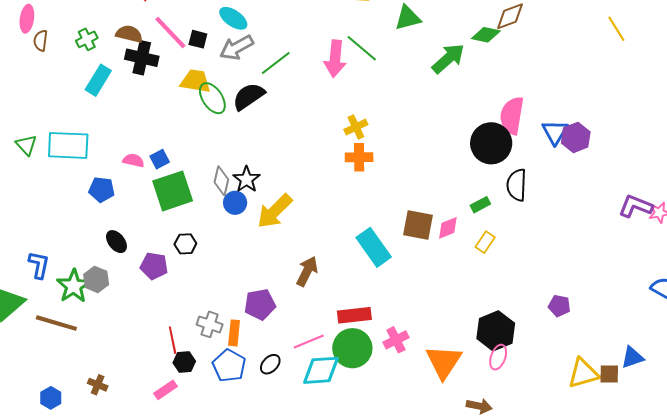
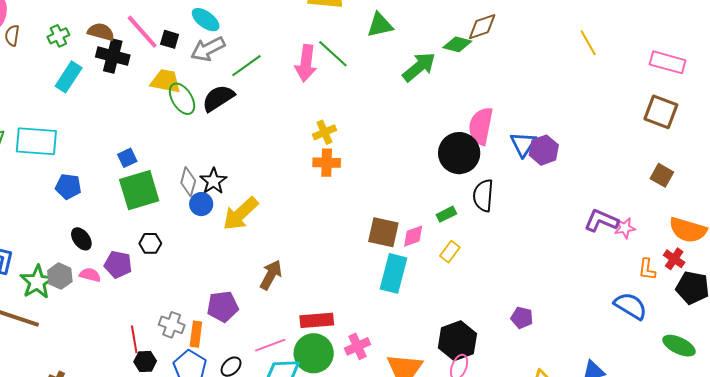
pink semicircle: (133, 160) -> (90, 275), moved
cyan rectangle: (374, 247) -> (394, 273), moved, turned 48

